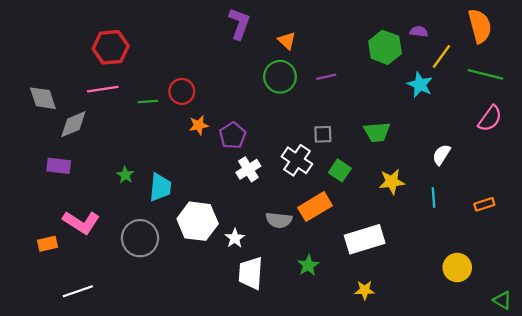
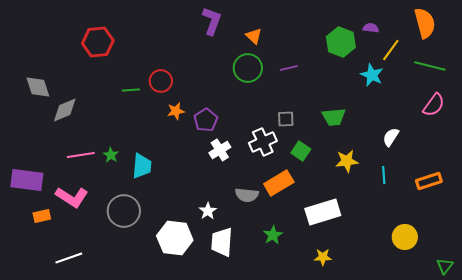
pink line: (103, 89) -> (81, 155), moved
white cross: (297, 160) -> (263, 142), turned 32
purple rectangle: (59, 166) -> (27, 180), moved, size x1.5
orange rectangle: (484, 204) -> (429, 181), size x1.4
white hexagon: (198, 221) -> (175, 238), moved
green triangle: (502, 300) -> (445, 266), turned 36

